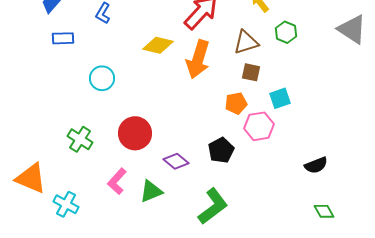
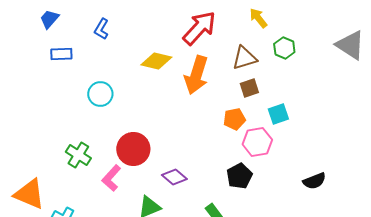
brown square: (251, 72) -> (249, 88), turned -30
black pentagon: (221, 150) -> (239, 176), moved
pink L-shape: (117, 181) -> (111, 178), moved

